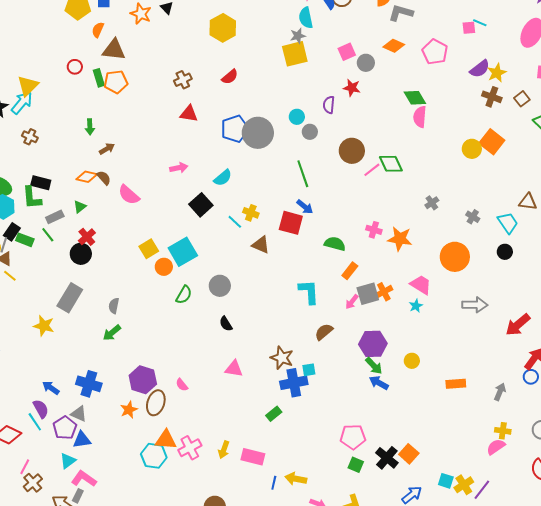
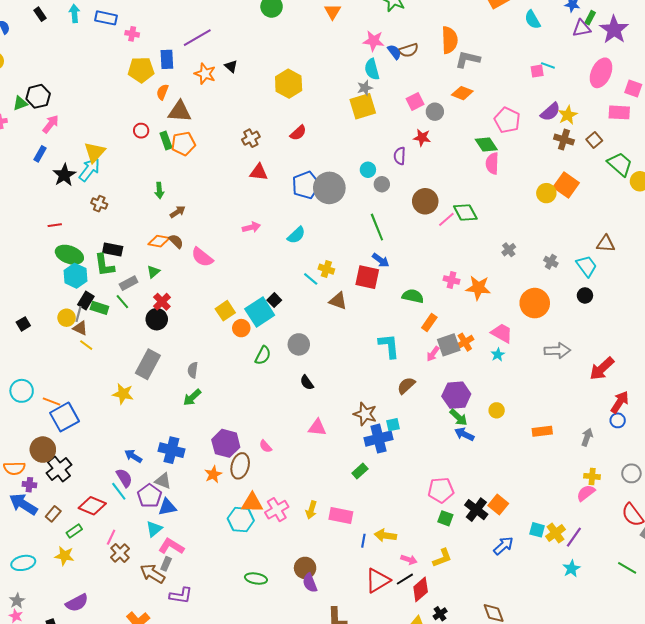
pink pentagon: (435, 52) -> (507, 120), moved
black square: (201, 205) -> (274, 300), moved, size x0.6

